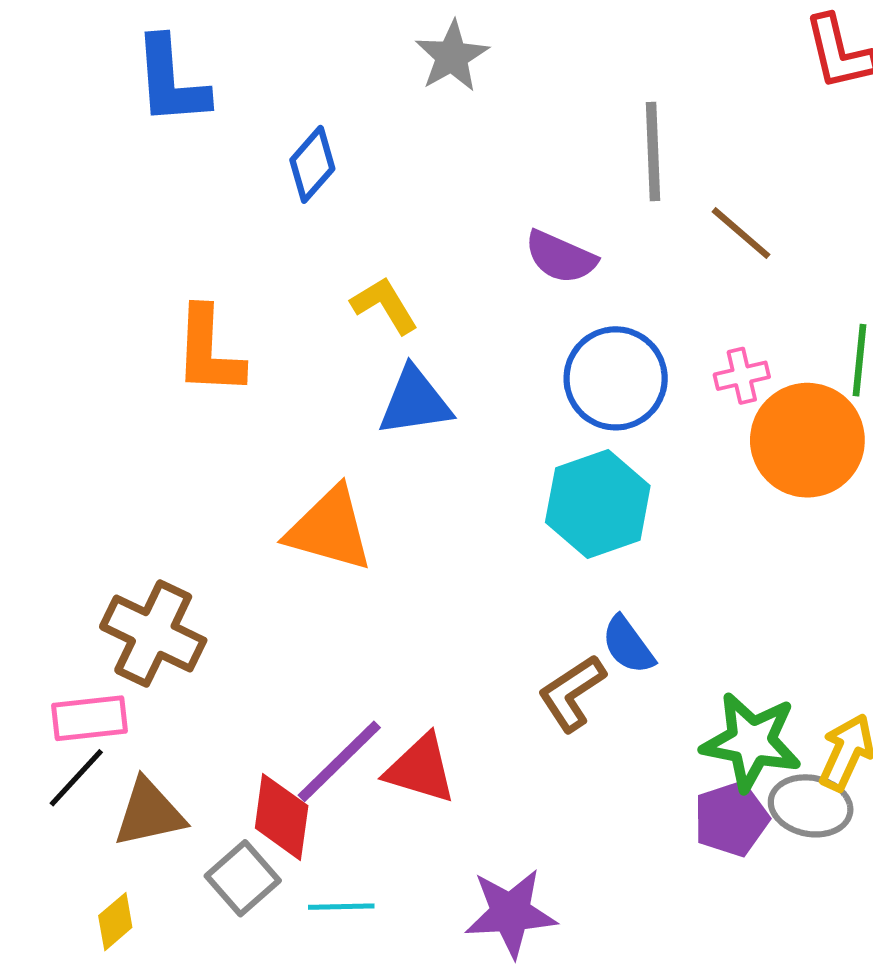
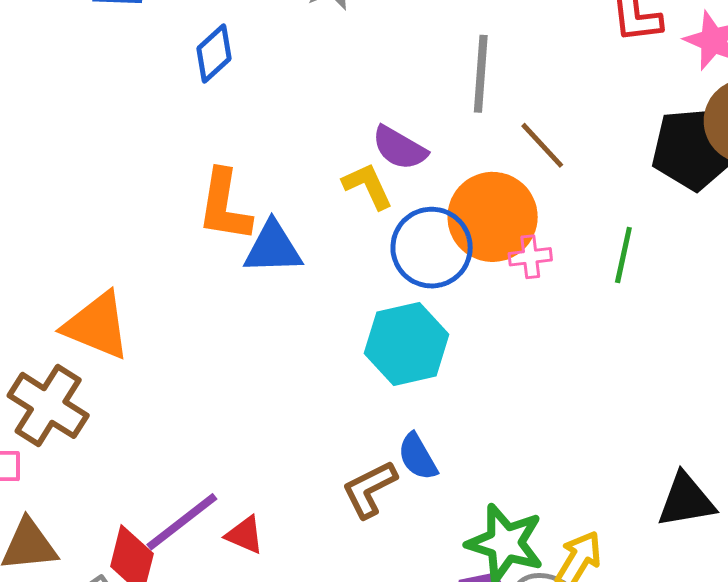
yellow L-shape: (385, 305) -> (368, 186), moved
orange L-shape: (209, 351) -> (224, 206), moved
orange circle: (807, 440) -> (493, 217), moved
orange triangle: (330, 529) -> (97, 326), moved
red triangle: (421, 769) -> (245, 535), size x0.7

